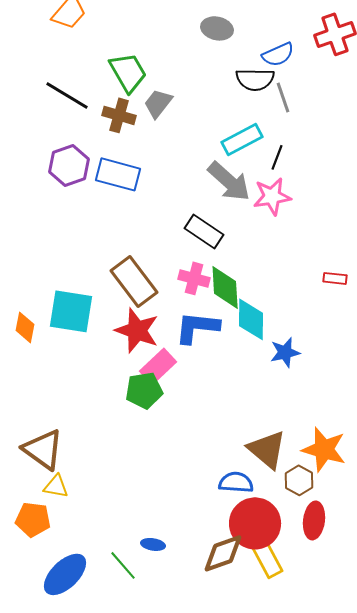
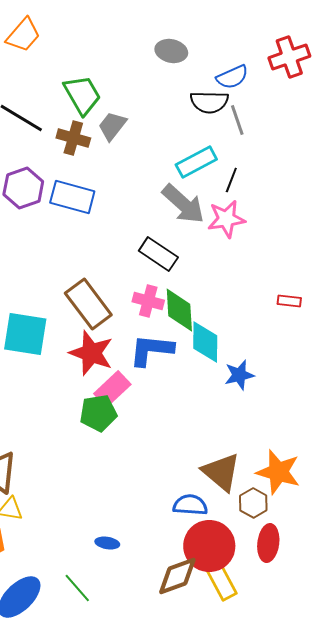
blue ellipse: (153, 544) -> (107, 543), moved

